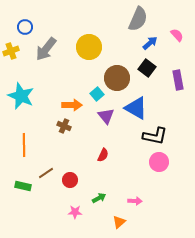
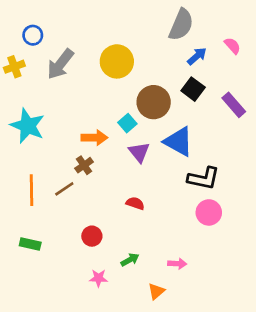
purple rectangle: (178, 80) -> (234, 105), turned -30
brown cross: (64, 126) -> (84, 165), turned 32
red semicircle: (103, 155) -> (135, 203), turned -96
brown line: (46, 173) -> (64, 189), moved

